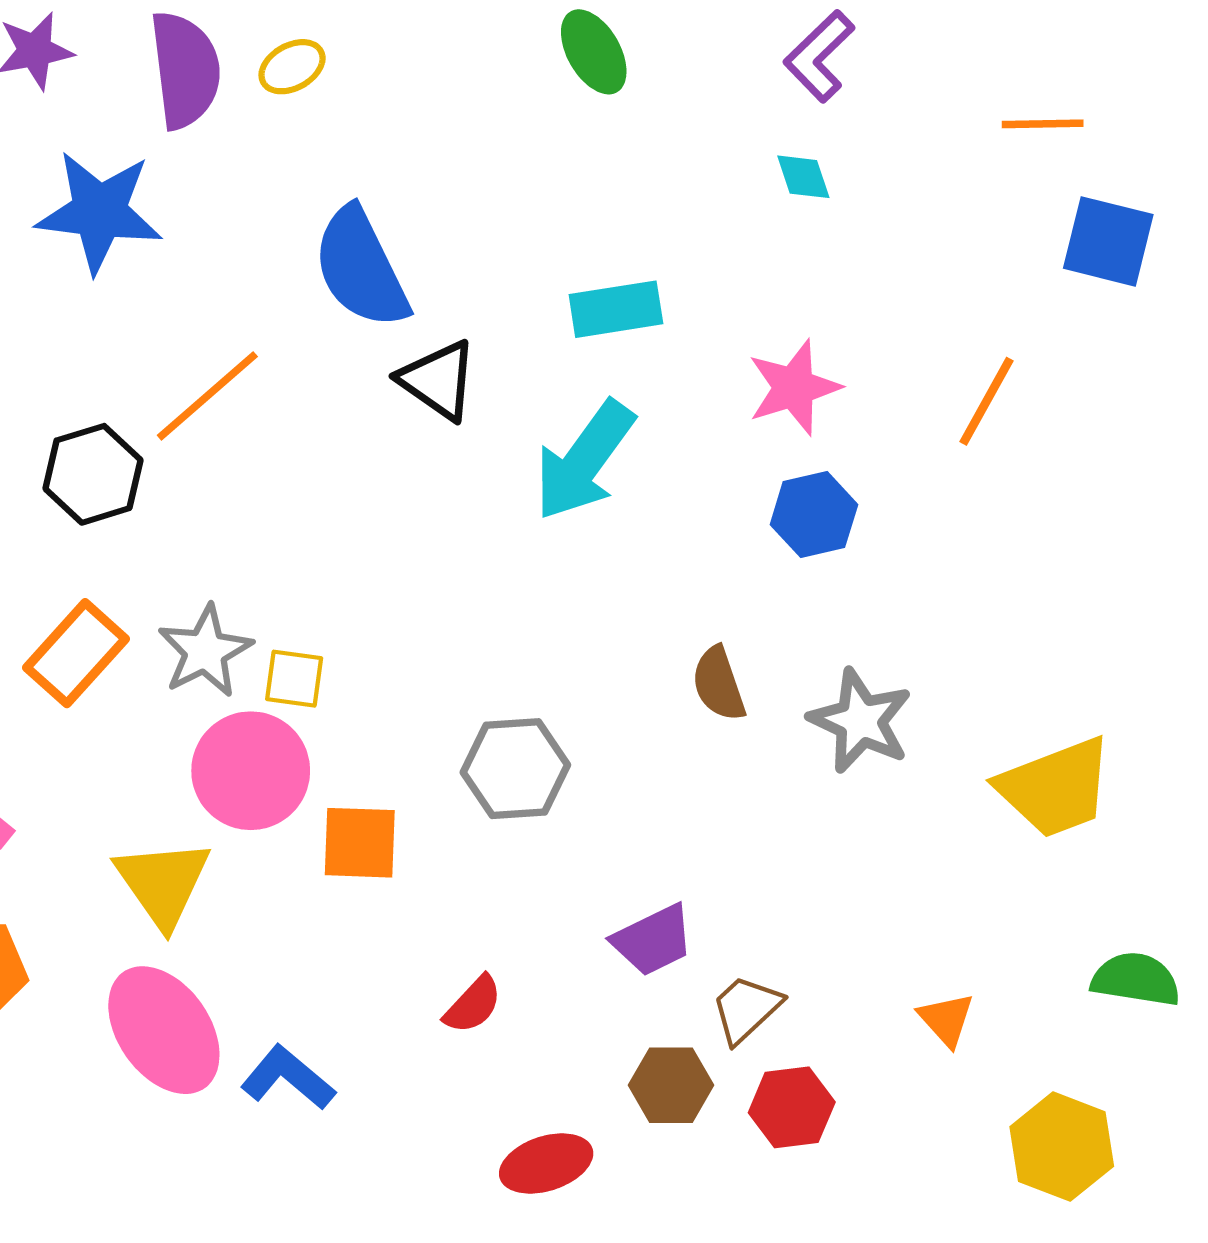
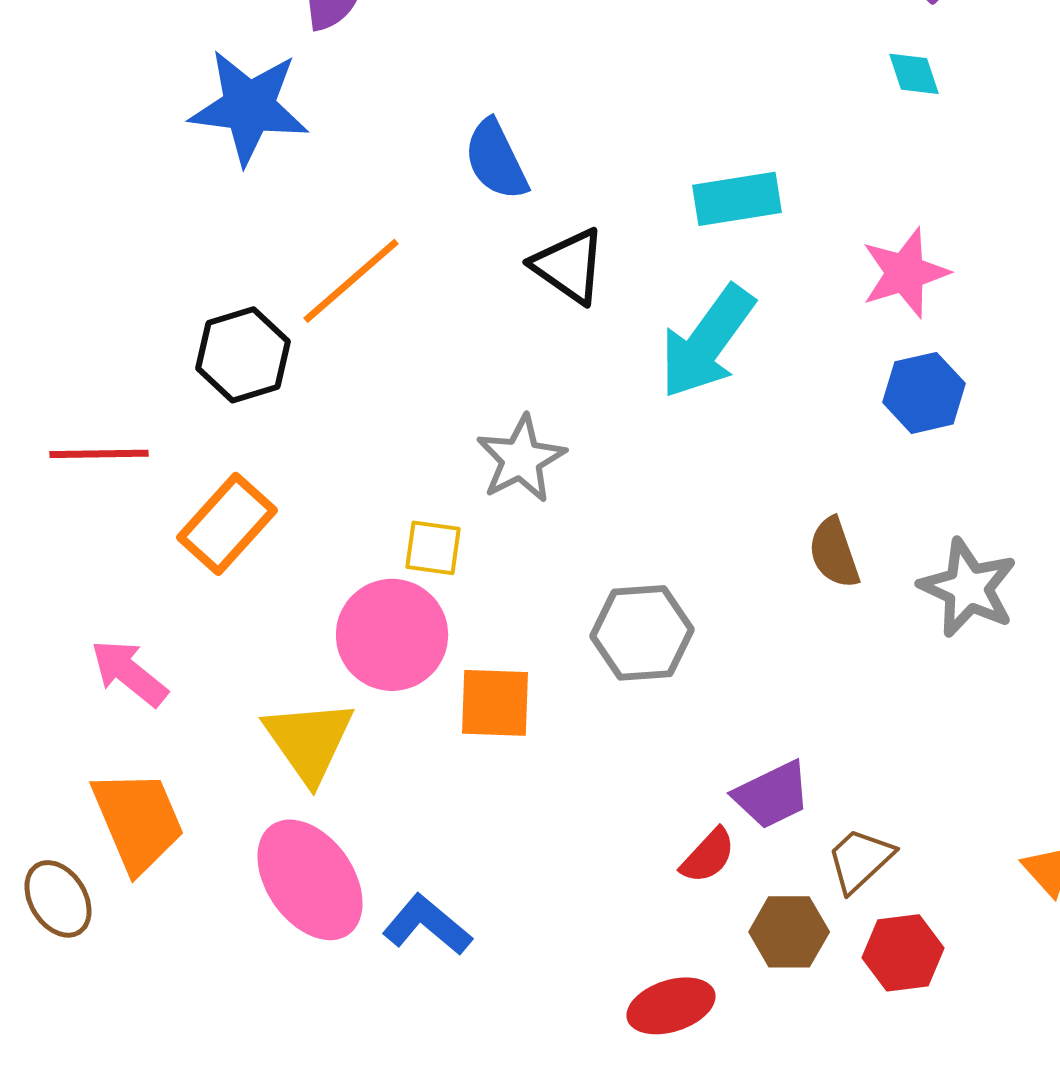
blue semicircle: (361, 268) -> (496, 160), size x0.7
gray star: (205, 651) -> (521, 459), moved
red semicircle: (473, 1005) -> (708, 856), moved

